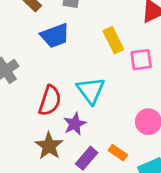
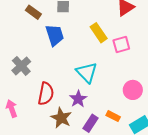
blue trapezoid: (55, 36) -> (55, 35), turned -80
red semicircle: (50, 101) -> (46, 94), moved

